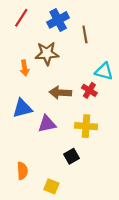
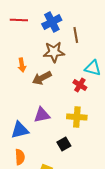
red line: (21, 18) -> (19, 20), turned 60
brown star: (47, 53) -> (54, 52), moved
brown arrow: (60, 93) -> (42, 78), moved, turned -30
blue triangle: (22, 108) -> (20, 130), moved

